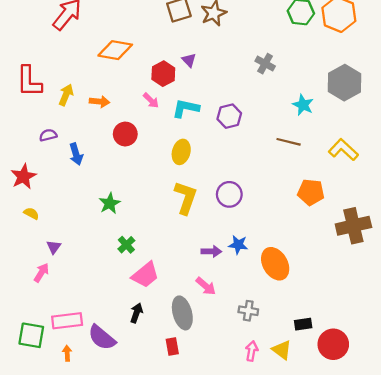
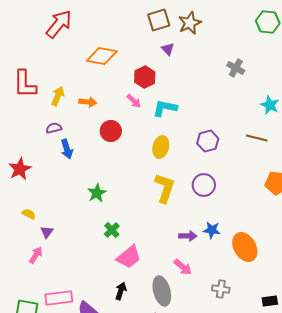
purple triangle: (189, 60) -> (168, 49), moved
purple hexagon: (229, 116) -> (208, 141), moved
purple semicircle: (48, 135) -> (54, 128), moved
yellow semicircle: (31, 213) -> (29, 214), moved

